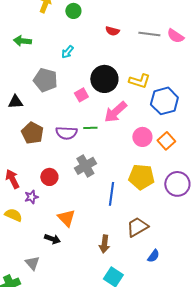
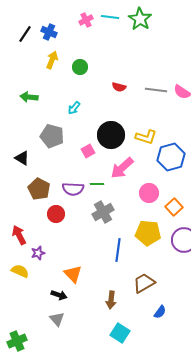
black triangle: (15, 102) -> (22, 158), turned 35
orange square: (166, 141) -> (174, 207), moved
gray cross: (85, 166) -> (103, 212), moved
red circle: (49, 177) -> (56, 214), moved
gray triangle: (32, 263) -> (57, 319), moved

